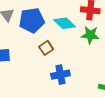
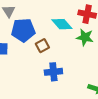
blue pentagon: (32, 20) -> (23, 30), moved

